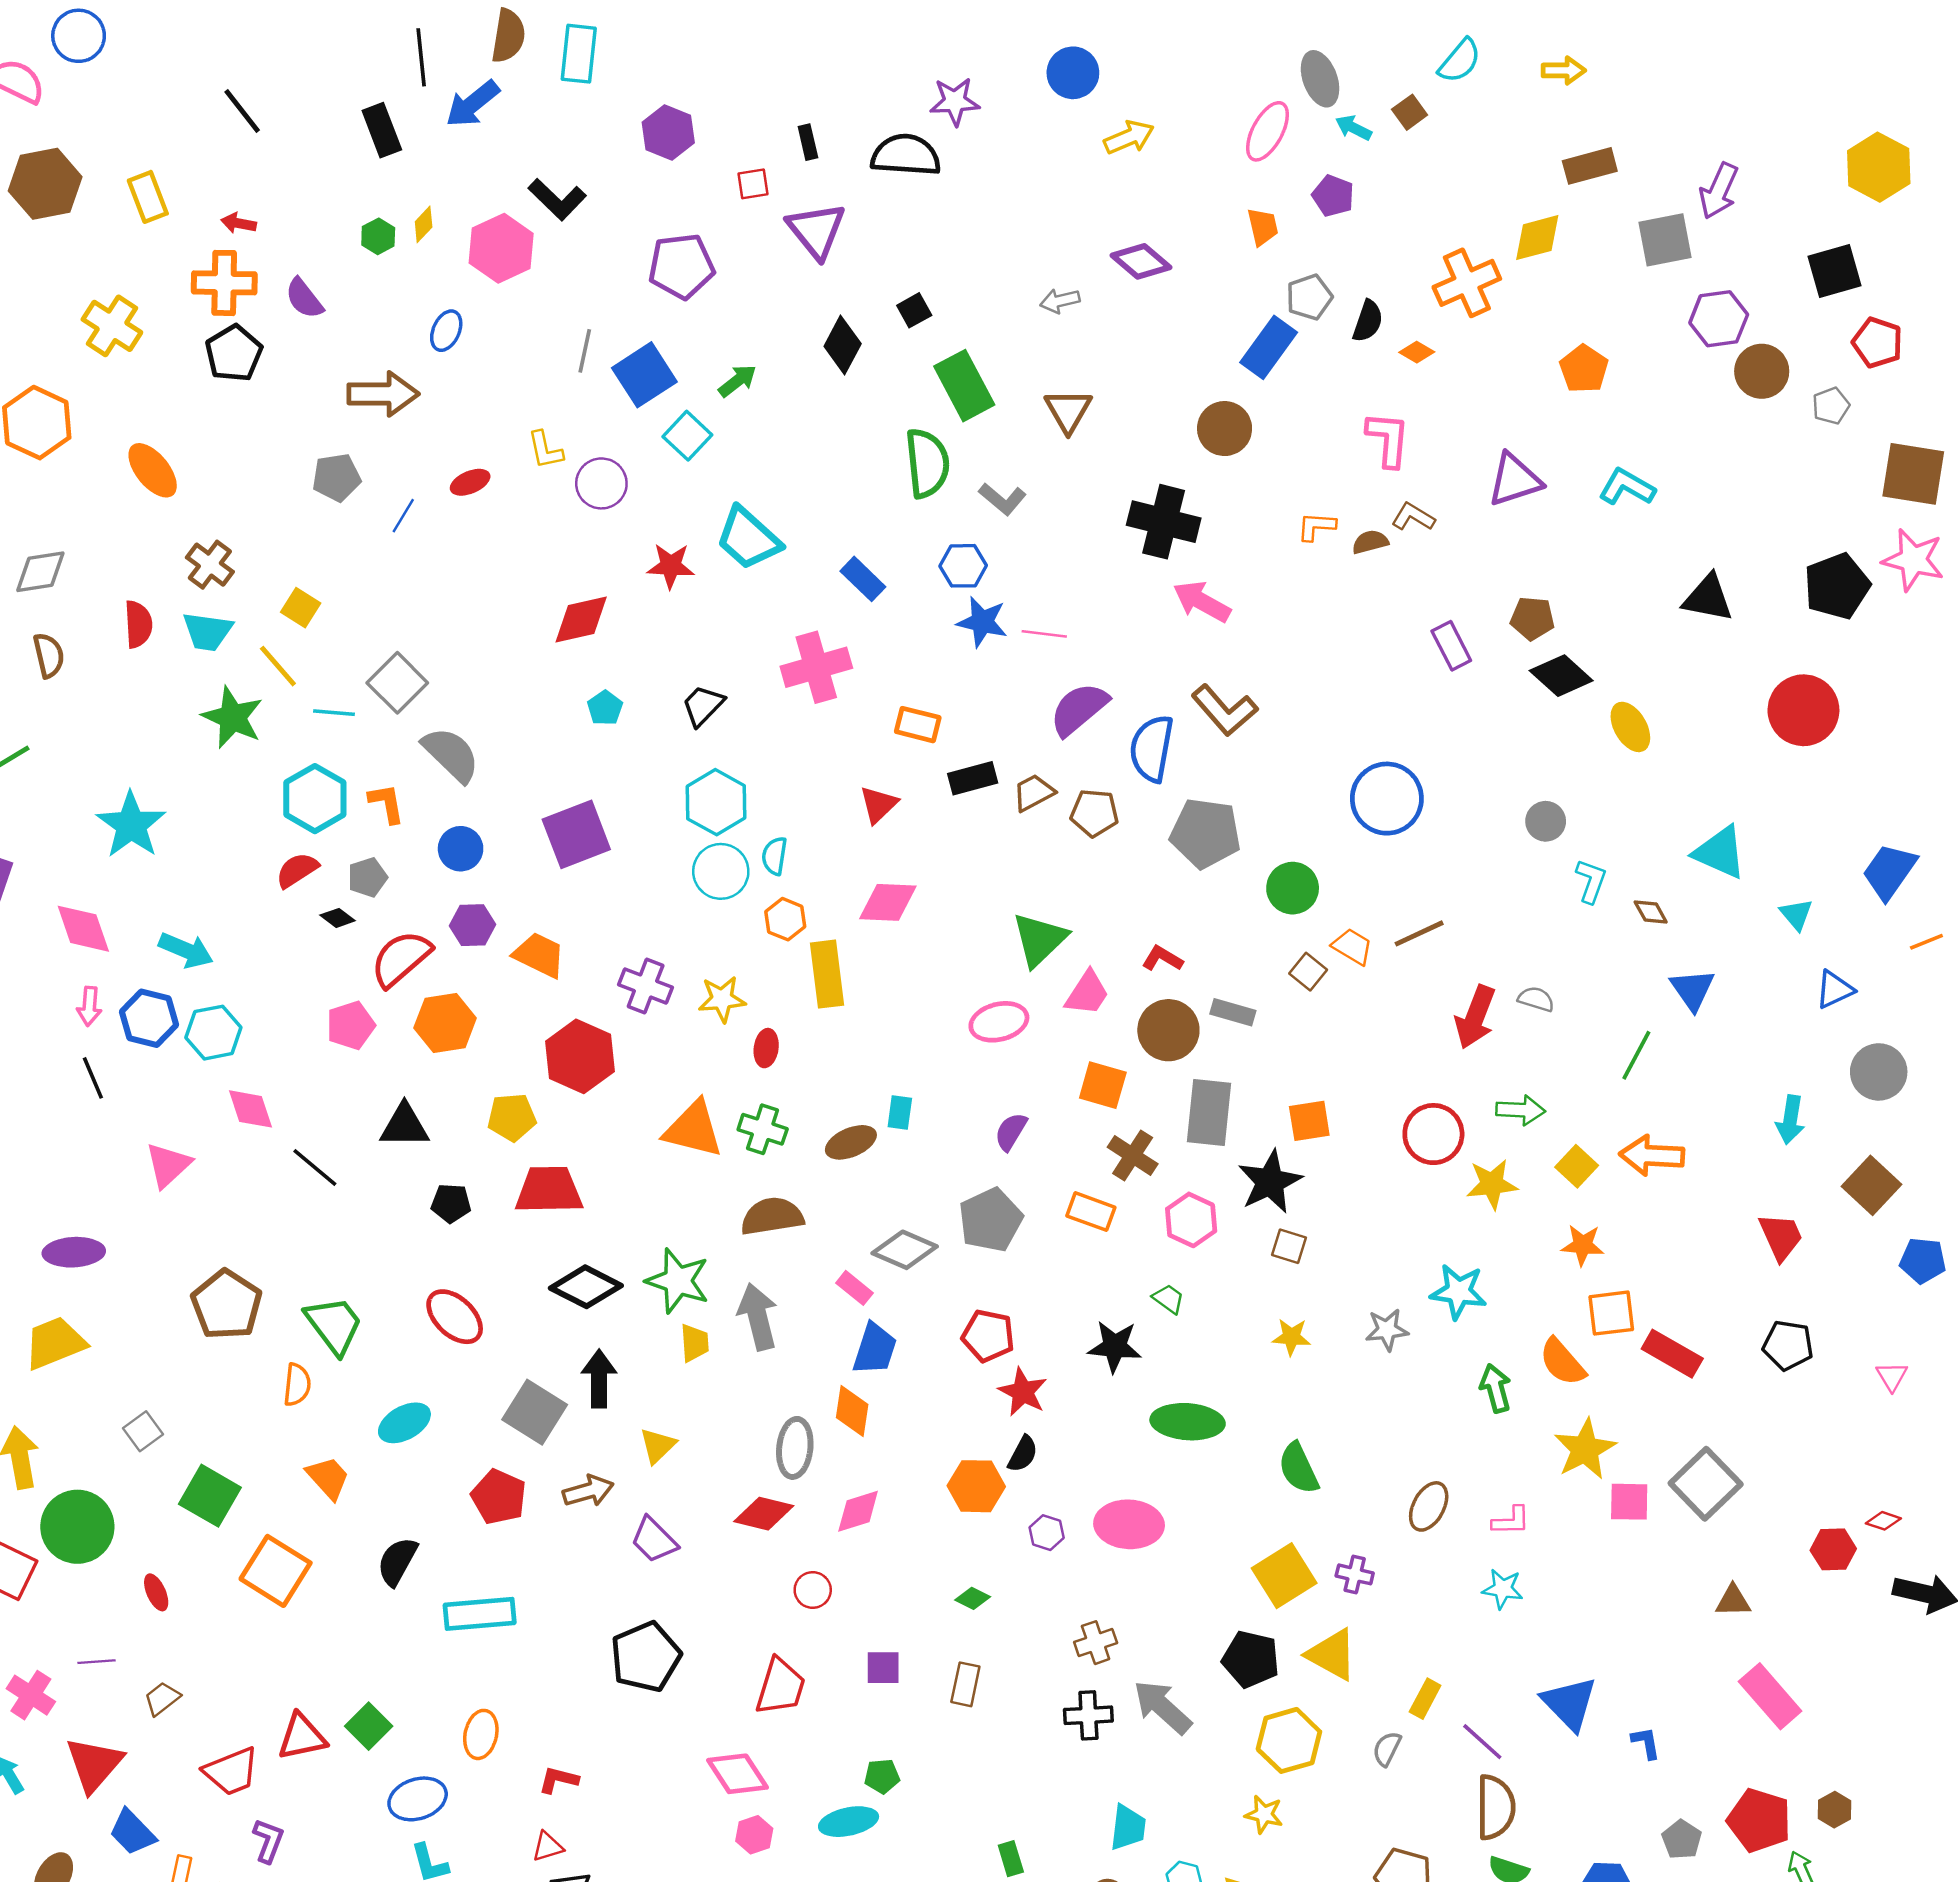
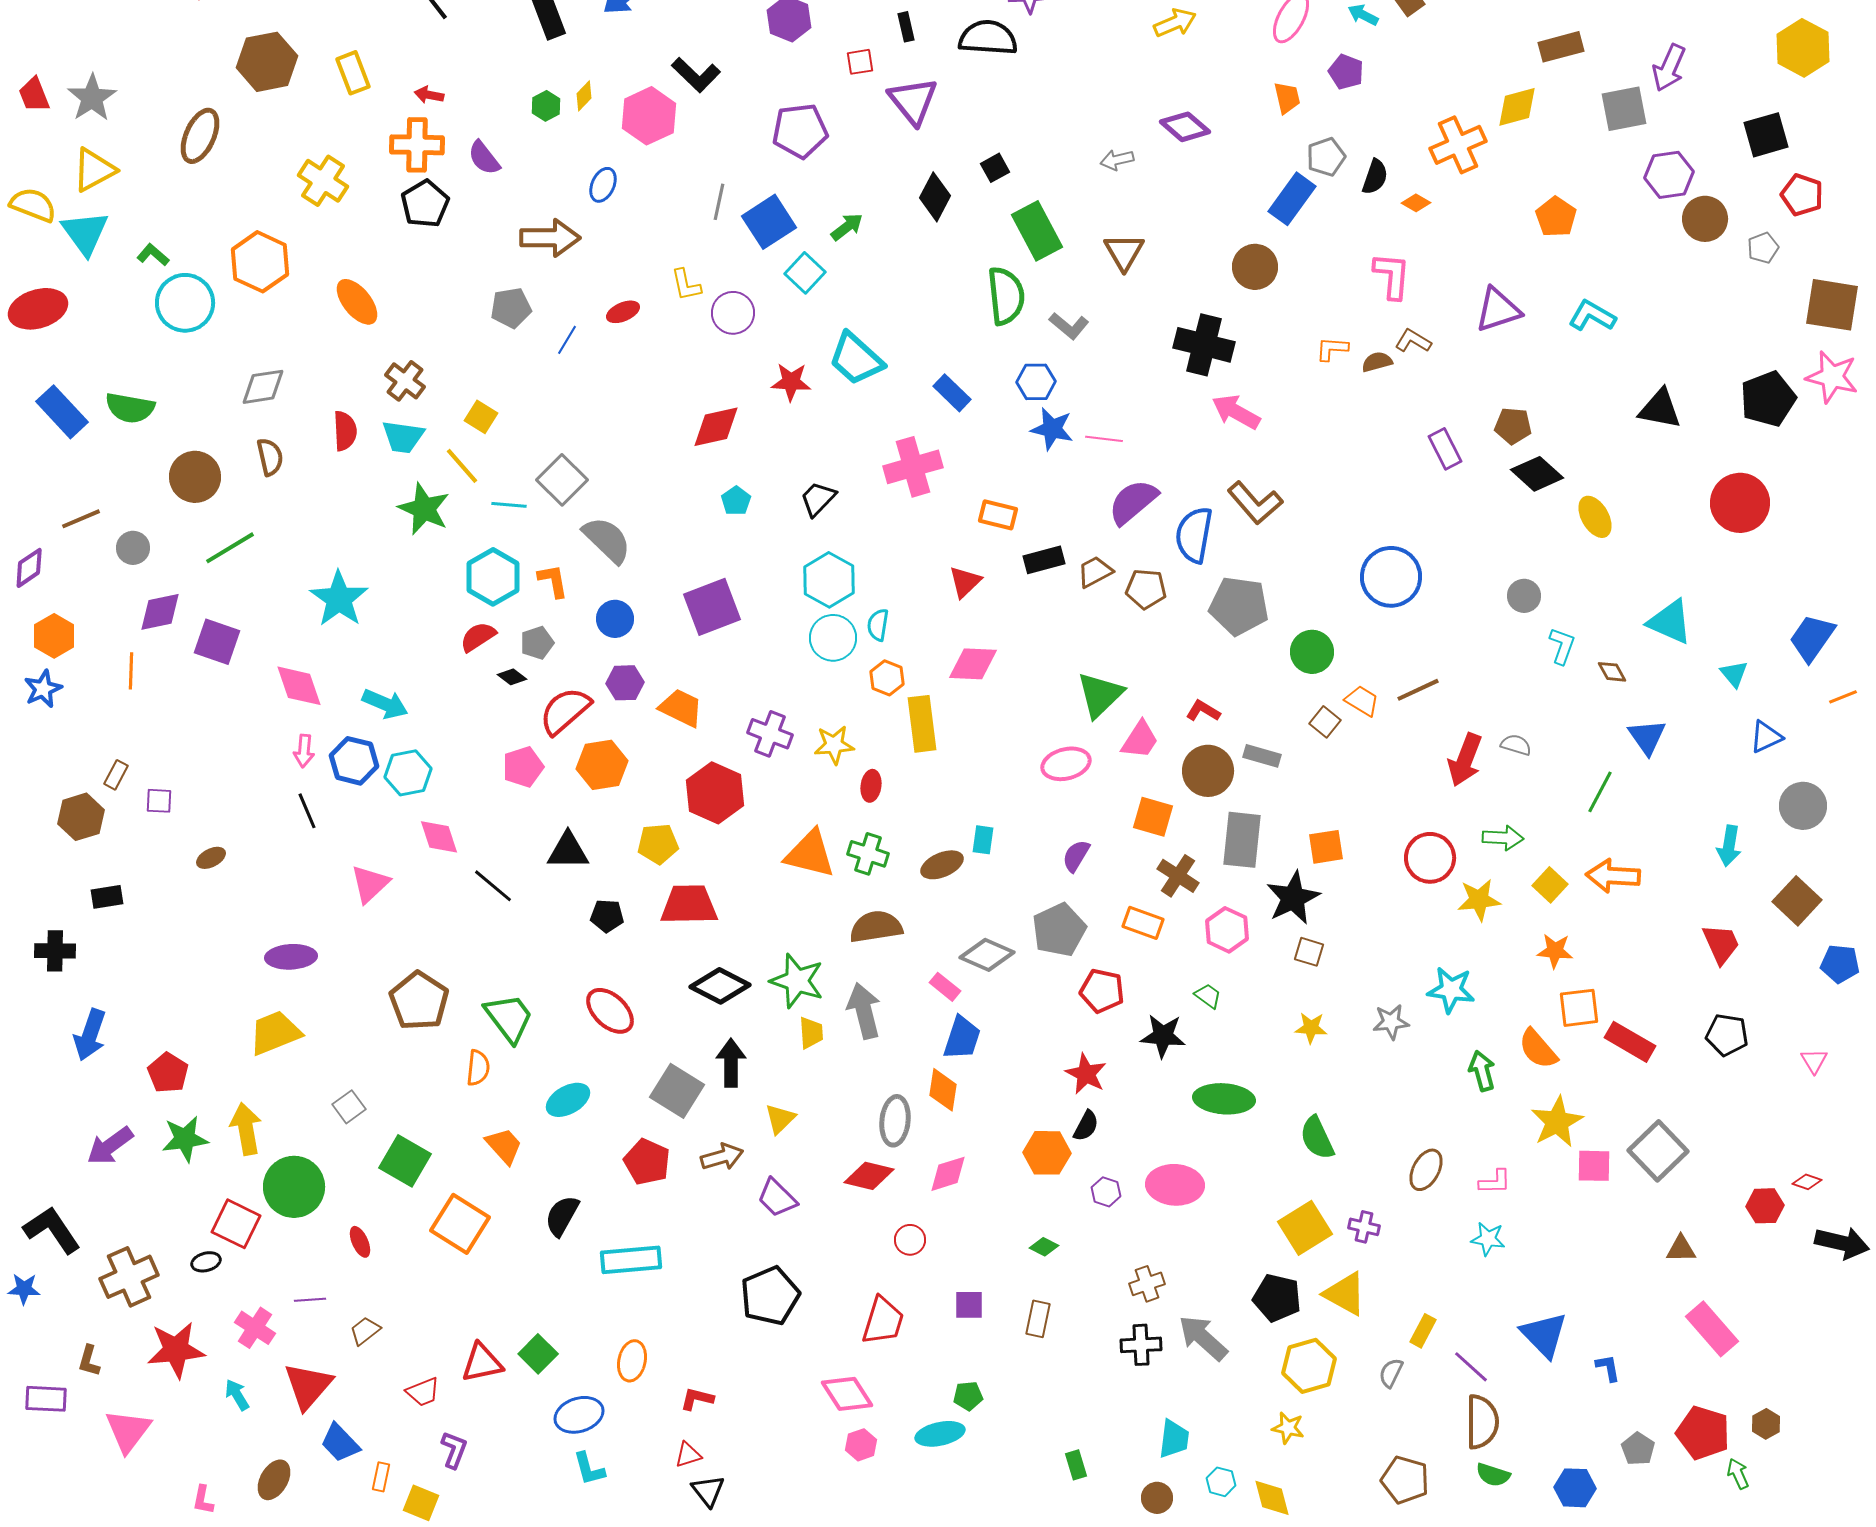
red pentagon: (988, 1336) -> (1102, 991), moved
red trapezoid: (231, 1771) -> (423, 1392), size x0.7

